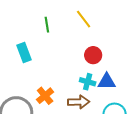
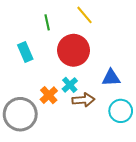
red circle: (93, 55) -> (73, 50), moved, size x1.8
cyan cross: (88, 82) -> (70, 85), moved, turned 35

